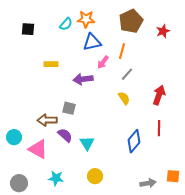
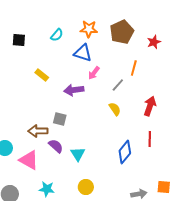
orange star: (86, 19) -> (89, 29), moved
blue triangle: (92, 42) -> (83, 53), turned 30
orange line: (122, 51) -> (134, 68), moved
yellow rectangle: (51, 64) -> (42, 75), turned 40

